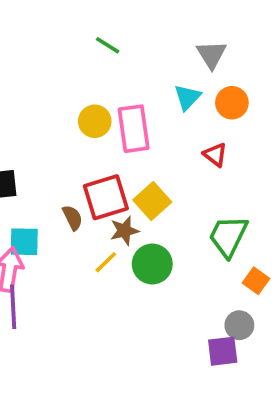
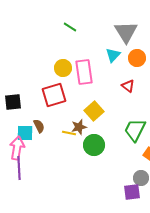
gray triangle: (212, 55) -> (126, 32), size x1.4
red square: (106, 197) -> (54, 95), moved
brown semicircle: (72, 218) -> (39, 126), moved
yellow line: (106, 262) -> (69, 133), moved, turned 56

